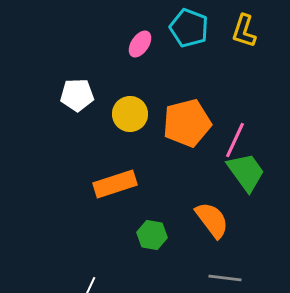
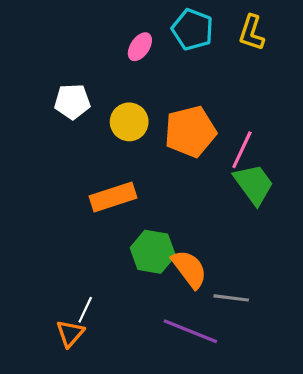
orange semicircle: (212, 220) -> (189, 269), moved
green hexagon: (152, 235) -> (153, 252), size x1.4

